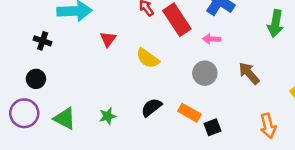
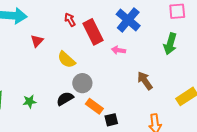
gray circle: (205, 73) -> (82, 83), moved

